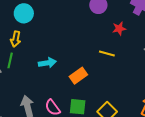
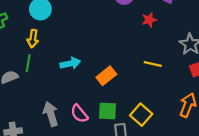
yellow line: (107, 54) -> (153, 64), moved

